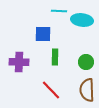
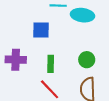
green rectangle: (55, 57) -> (51, 64), moved

